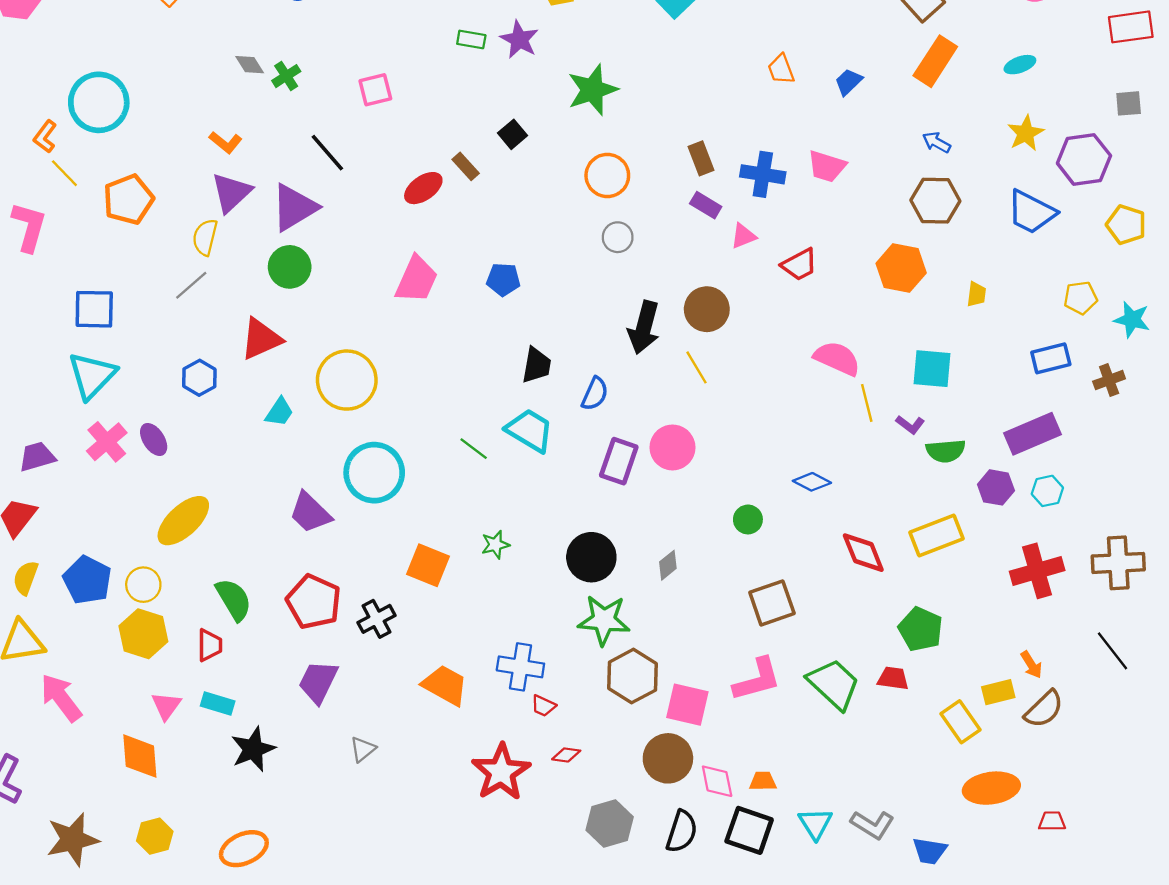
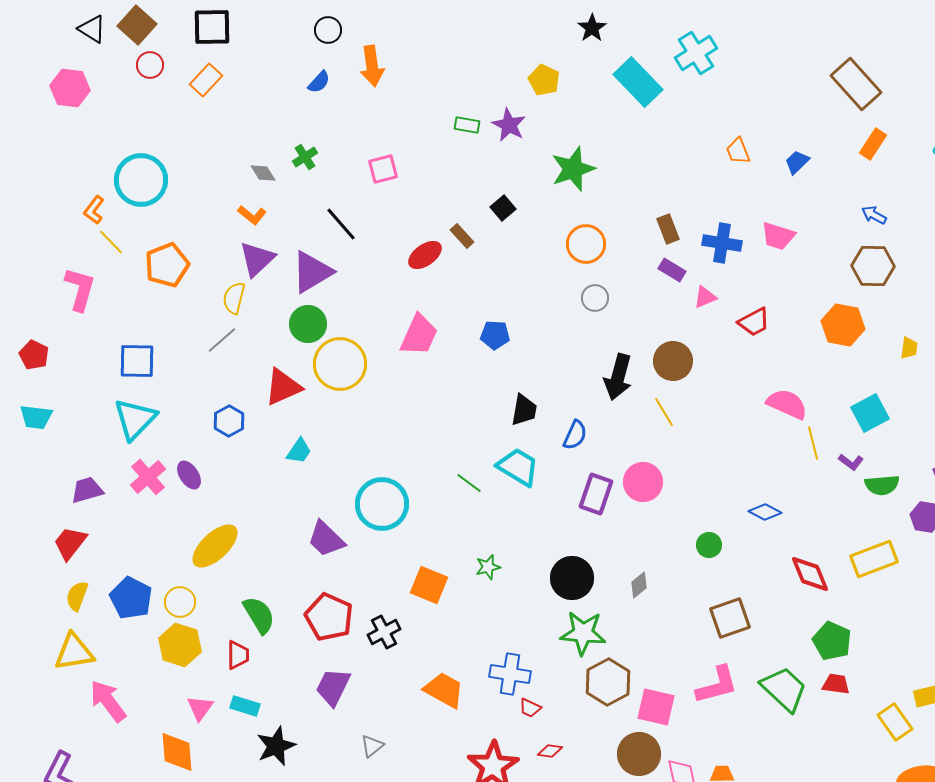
orange rectangle: (935, 61) -> (873, 144), size x0.7
gray diamond: (250, 65) -> (263, 173), moved
cyan square: (932, 369) -> (870, 413), turned -33
yellow circle: (347, 380) -> (340, 364), moved
green pentagon: (921, 629) -> (832, 641), moved

